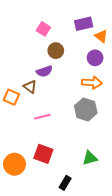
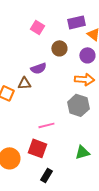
brown circle: (56, 51) -> (59, 48), moved
brown triangle: (30, 87) -> (24, 83), turned -40
pink line: (42, 117) -> (46, 125), moved
black rectangle: (65, 183) -> (46, 175), moved

